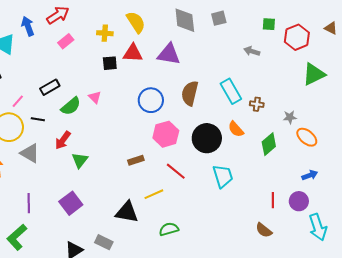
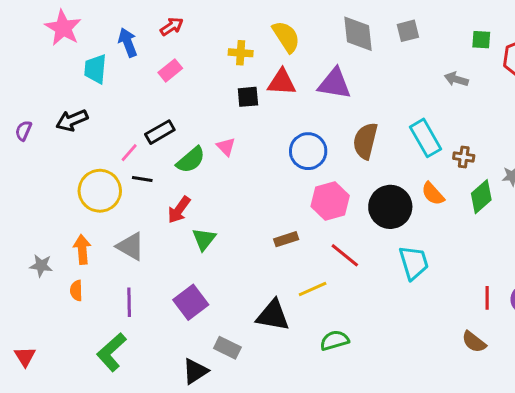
red arrow: (58, 15) -> (172, 26), size x0.7
pink rectangle: (66, 41) -> (170, 70), moved
pink line: (18, 101) -> (129, 153), moved
green diamond: (269, 144) -> (481, 197), moved
gray triangle: (30, 153) -> (131, 246), moved
gray rectangle: (104, 242) -> (227, 348), moved

